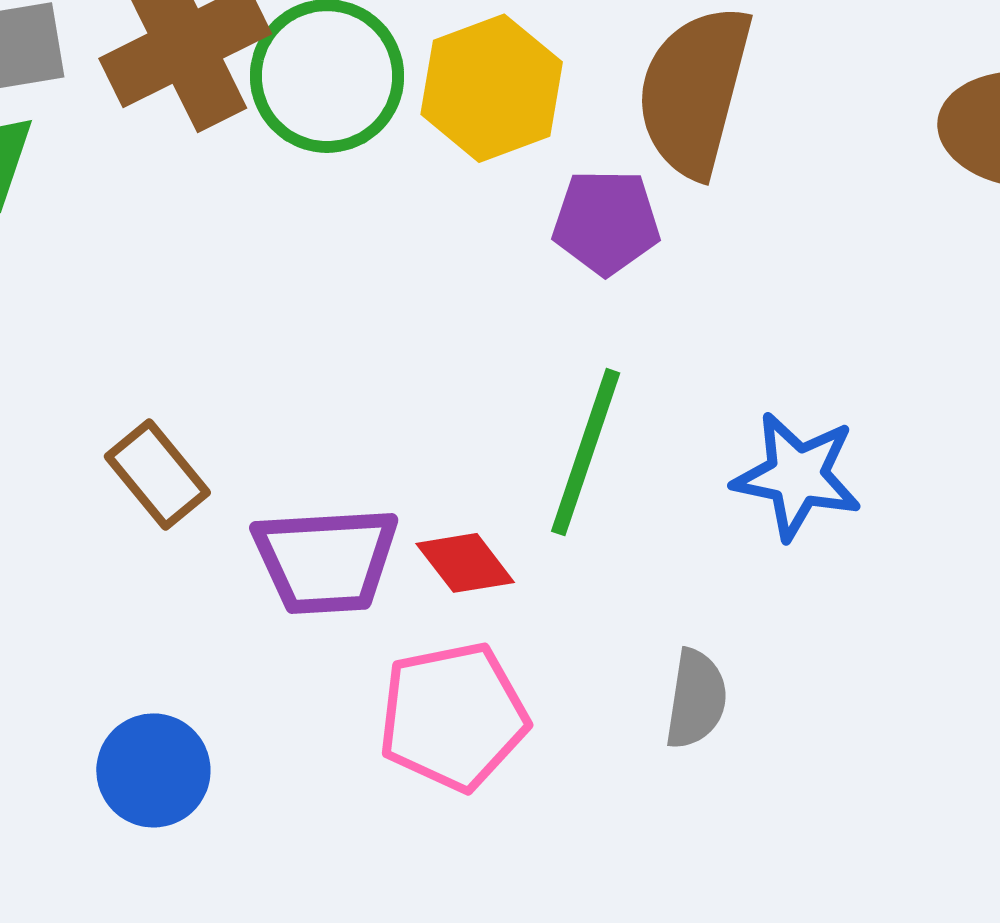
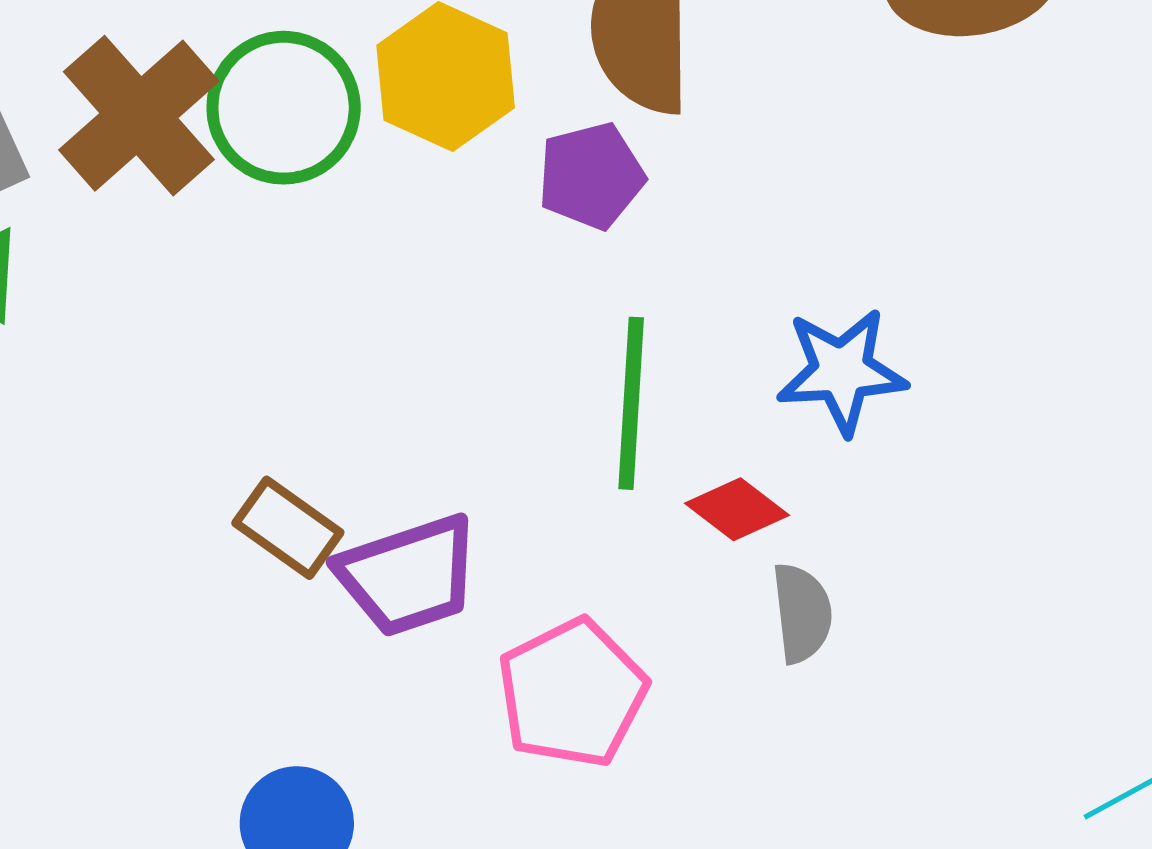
brown rectangle: (157, 474) -> (288, 528), moved
red diamond: (465, 563) -> (737, 509), moved

